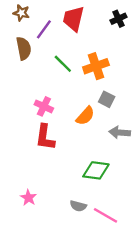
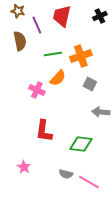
purple line: (44, 29) -> (37, 25), turned -60
green line: (63, 64) -> (53, 54), turned -54
orange semicircle: (85, 116) -> (58, 78), moved
red L-shape: (45, 137) -> (44, 131), moved

